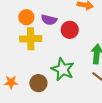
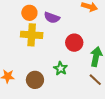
red circle: (70, 30) -> (74, 43), moved
green star: (63, 69) -> (61, 68), size x0.6

